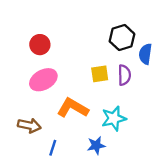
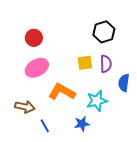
blue semicircle: (145, 54) -> (124, 83), moved
blue line: (53, 148) -> (45, 126), turned -48

